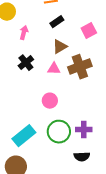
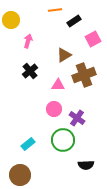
black rectangle: (57, 22) -> (74, 21), moved
pink triangle: (54, 69) -> (58, 85), moved
purple cross: (84, 130) -> (77, 118), moved, turned 35
cyan rectangle: (24, 136) -> (28, 144), size x0.6

